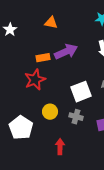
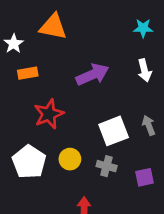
orange triangle: (51, 23) -> (53, 27), moved, size x1.5
orange rectangle: (43, 58) -> (28, 73), moved
white pentagon: (21, 128) -> (29, 162), moved

